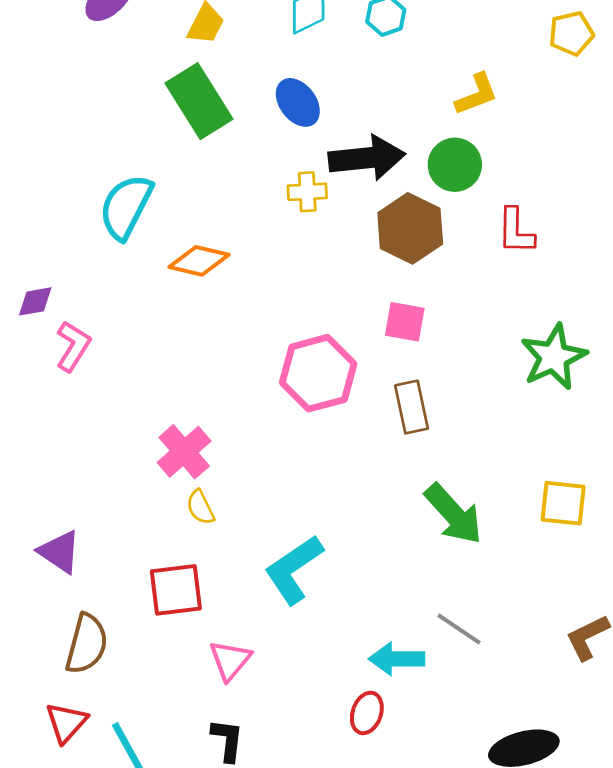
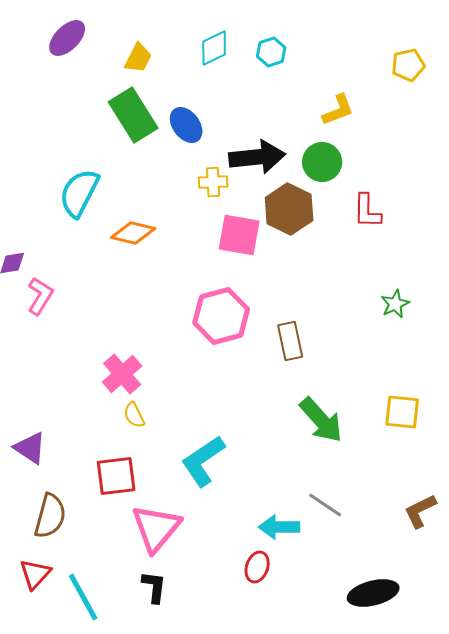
blue ellipse: (298, 102) -> (186, 125), moved
pink square: (405, 322) -> (239, 235), moved, size x1.4
green star: (554, 357) -> (395, 304), size x0.6
pink triangle: (230, 660) -> (156, 528), size x1.6

